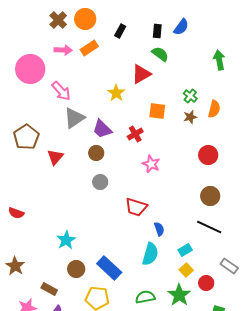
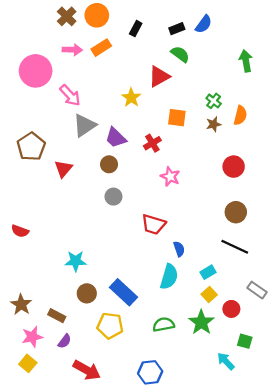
black rectangle: (157, 31) -> (177, 29), turned 64
cyan star: (66, 240) -> (76, 261), turned 30
brown star: (15, 266) -> (21, 304), moved

